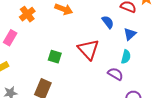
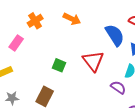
blue semicircle: (108, 22) -> (115, 35), size x1.6

